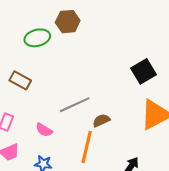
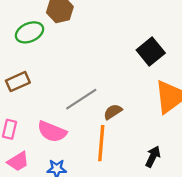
brown rectangle: (20, 80) -> (18, 82), turned -45
pink semicircle: (44, 130) -> (52, 132), size x1.5

